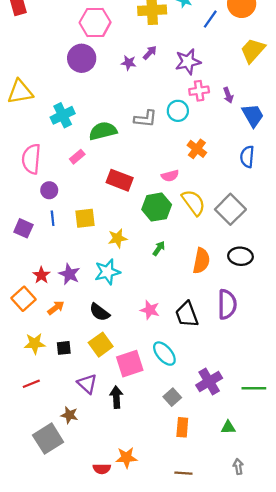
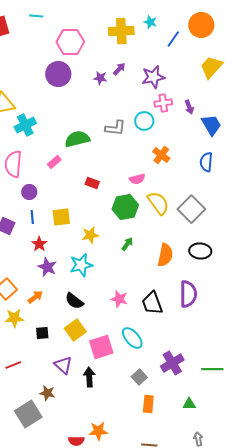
cyan cross: (63, 115) -> (25, 125), moved
red rectangle: (120, 180) -> (92, 183), size x0.6
red star: (41, 275) -> (39, 244), moved
yellow star: (35, 343) -> (14, 318), moved

